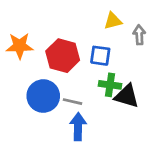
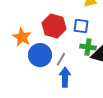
orange star: (20, 46) -> (22, 37), moved, turned 30
gray line: (72, 102) -> (61, 59), turned -72

